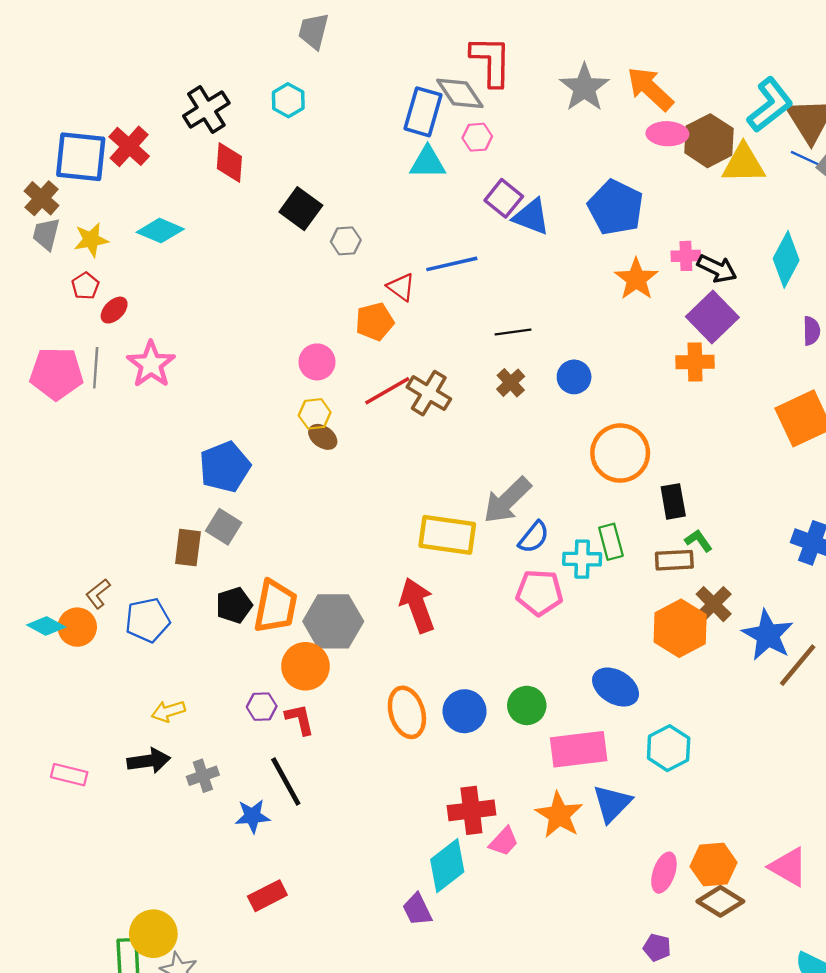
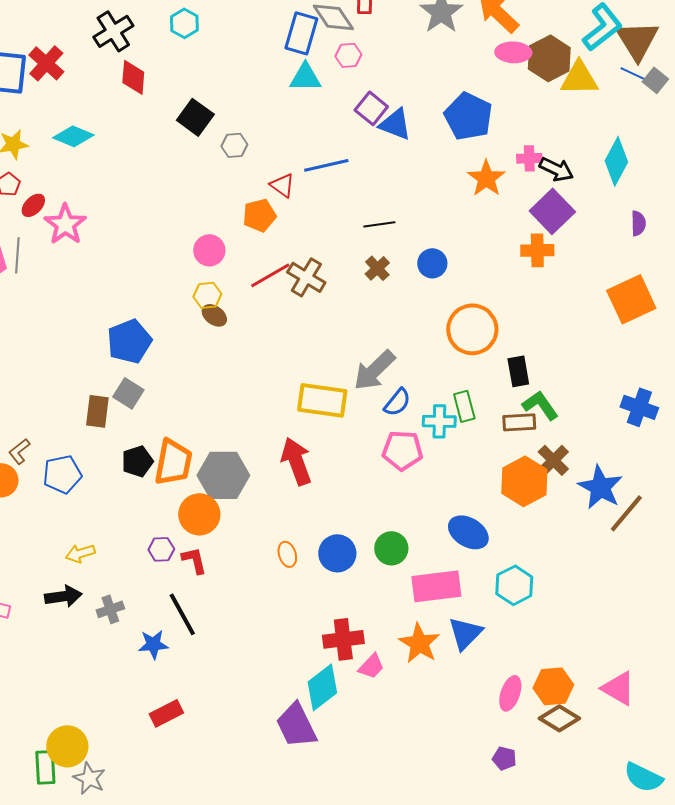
pink star: (151, 364) -> (65, 224), moved
green L-shape: (699, 541) -> (540, 405), size x1.5
orange ellipse: (407, 712) -> (287, 554), size x0.6
purple trapezoid: (417, 909) -> (296, 725), size x1.6

